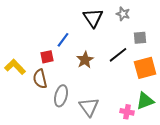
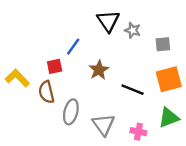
gray star: (123, 14) -> (133, 30), moved
black line: (118, 55) -> (133, 90), moved, turned 60
pink cross: (127, 112) -> (138, 132), moved

